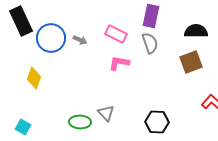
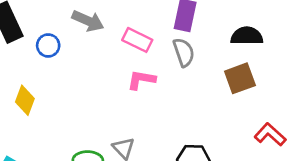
blue circle: (51, 38) -> (48, 45), size x0.6
gray arrow: (80, 40) -> (88, 21), moved, size x1.6

